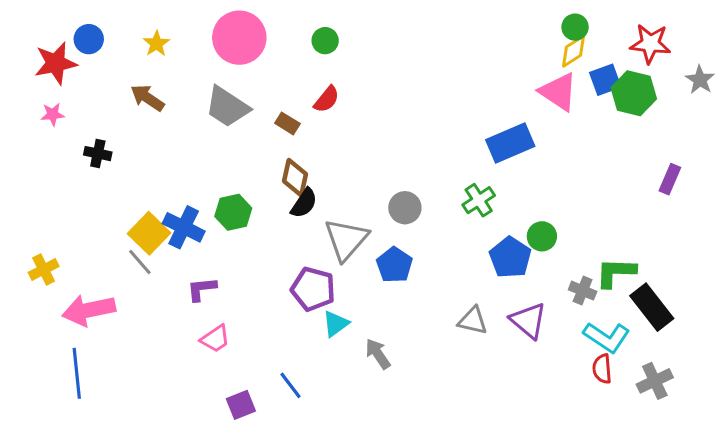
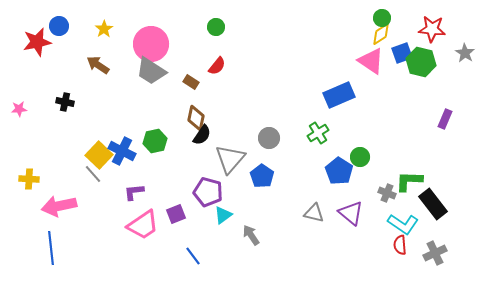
pink circle: (239, 38) -> (151, 44), moved
pink star: (53, 114) -> (19, 109), moved
yellow cross: (44, 269) -> (29, 179), turned 30
pink trapezoid: (215, 339) -> (143, 225), size x1.6
purple square: (241, 405) -> (176, 214), moved

